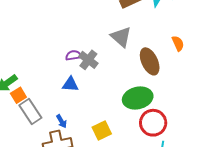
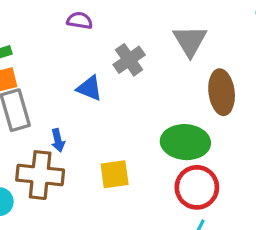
purple semicircle: (73, 55) -> (80, 20), moved

